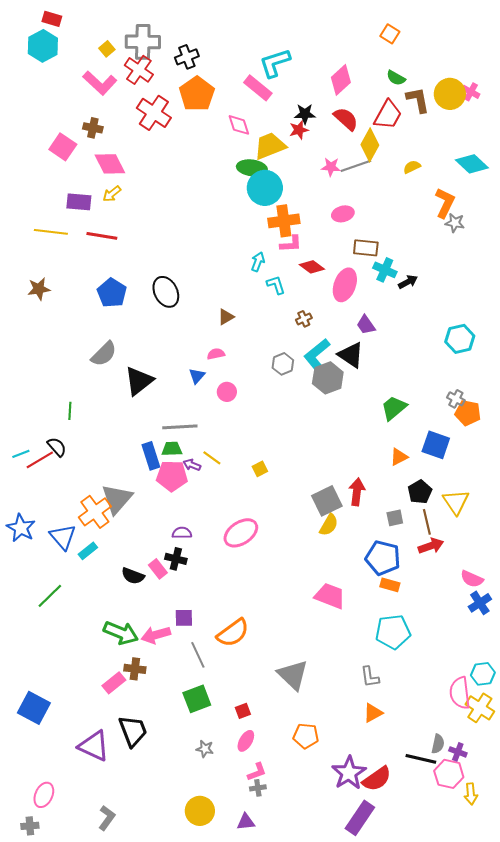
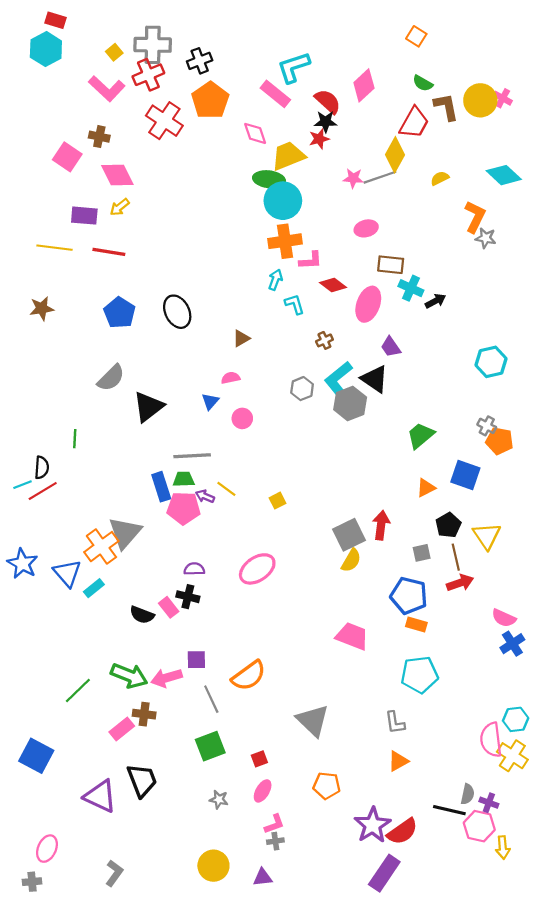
red cross: (139, 70) -> (148, 75), turned 32
red semicircle: (346, 119) -> (328, 101), moved
orange cross: (284, 221) -> (285, 241), moved
black semicircle: (57, 447) -> (42, 468), moved, turned 45
green line: (50, 596) -> (78, 691), moved

